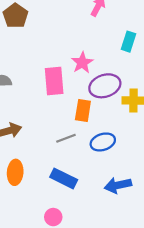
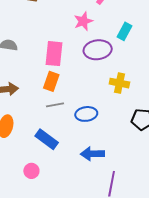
pink star: (82, 63) -> (83, 21), moved
purple ellipse: (105, 86) -> (98, 50), moved
orange rectangle: (83, 111) -> (51, 81), moved

